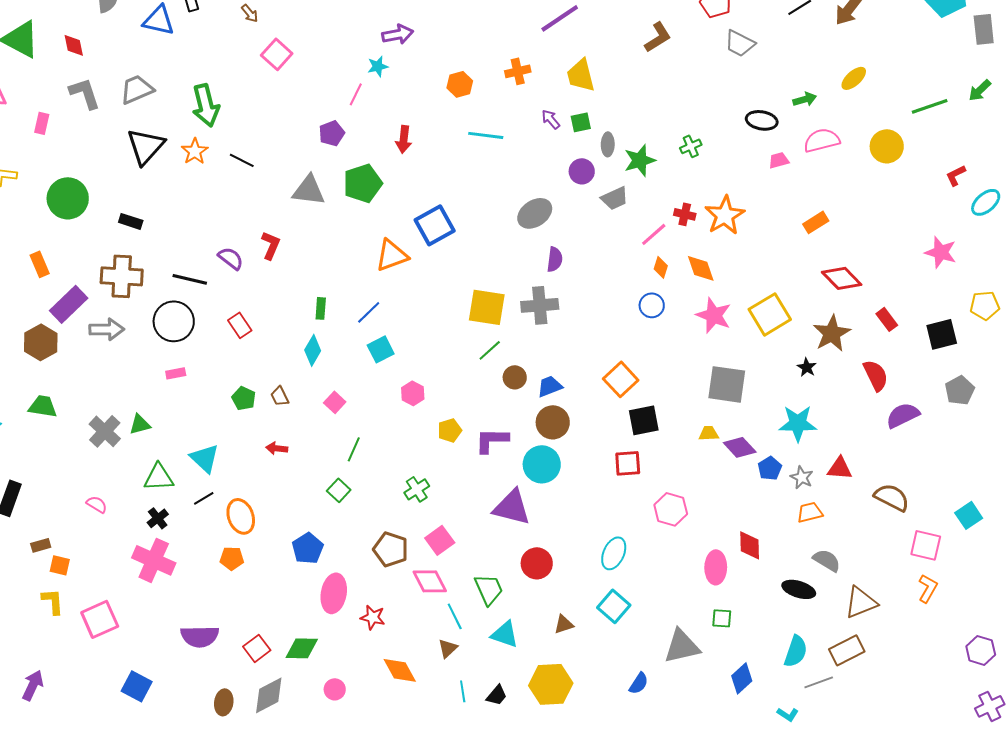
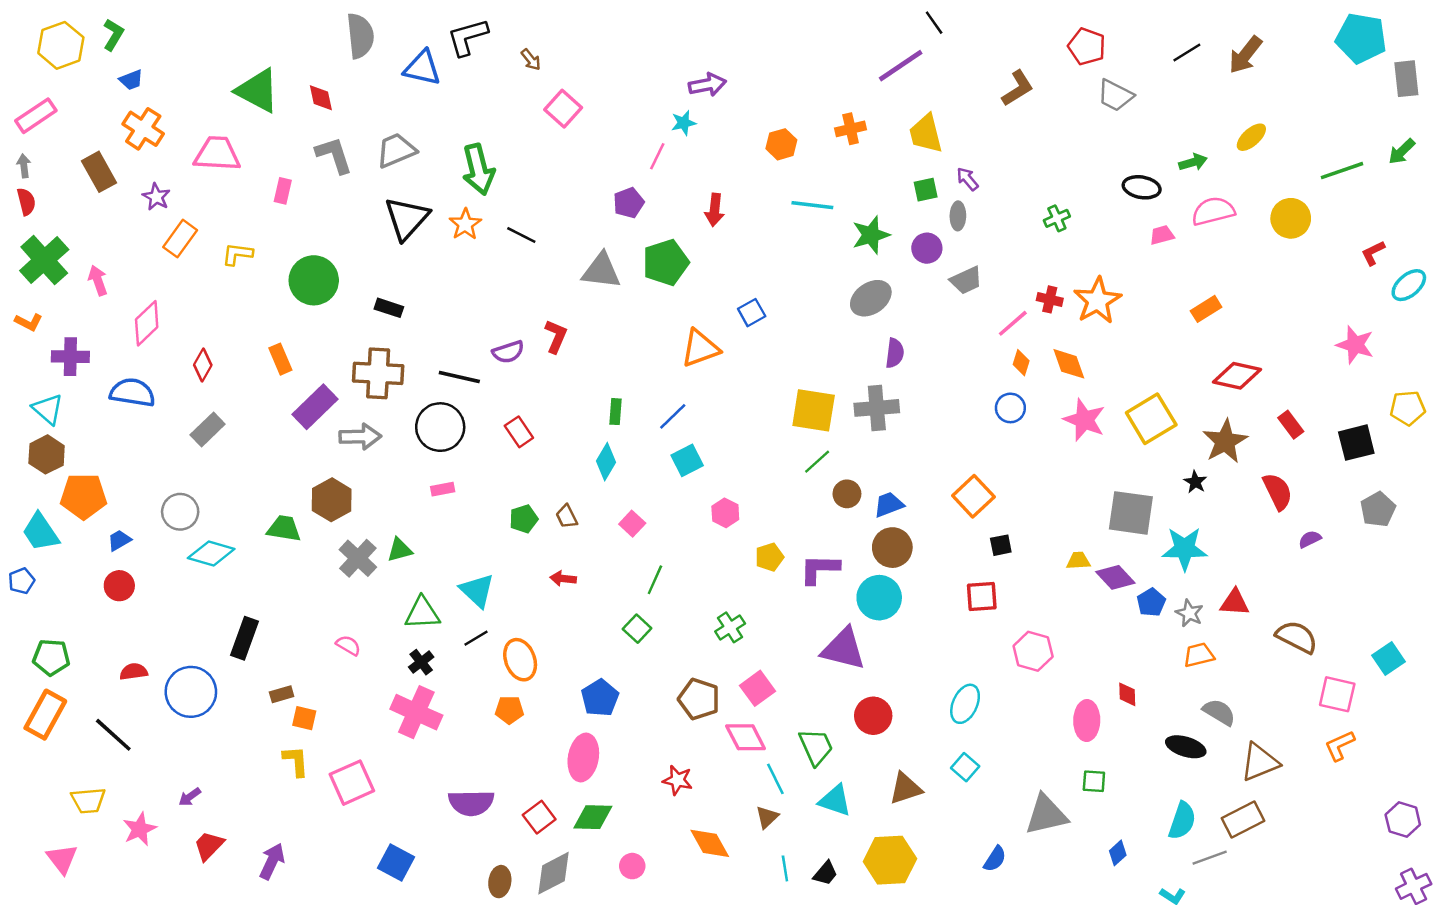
purple arrow: (551, 119) -> (967, 179), moved
green star: (640, 160) -> (871, 235), moved
blue square: (435, 225) -> (752, 313), size x0.6
purple semicircle: (231, 258) -> (508, 352), turned 124
red diamond: (842, 278) -> (1237, 376), turned -33
brown hexagon: (41, 342) -> (332, 500), moved
gray square: (727, 384) -> (1131, 513), moved
green pentagon: (244, 398) -> (524, 519), turned 30
purple semicircle: (903, 415) -> (1310, 539), size x0.6
black square: (644, 420) -> (1001, 545), size x0.6
red diamond: (750, 545) -> (1127, 694), size x0.7
orange L-shape: (928, 588) -> (1340, 746), turned -144
pink ellipse: (334, 593) -> (583, 757), moved
cyan square: (614, 606) -> (965, 767), size x0.7
brown triangle: (564, 624) -> (905, 789), size x1.4
blue diamond: (742, 678) -> (1118, 853), size x0.7

